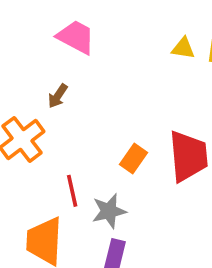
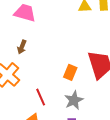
gray star: (109, 211) -> (74, 100), moved

